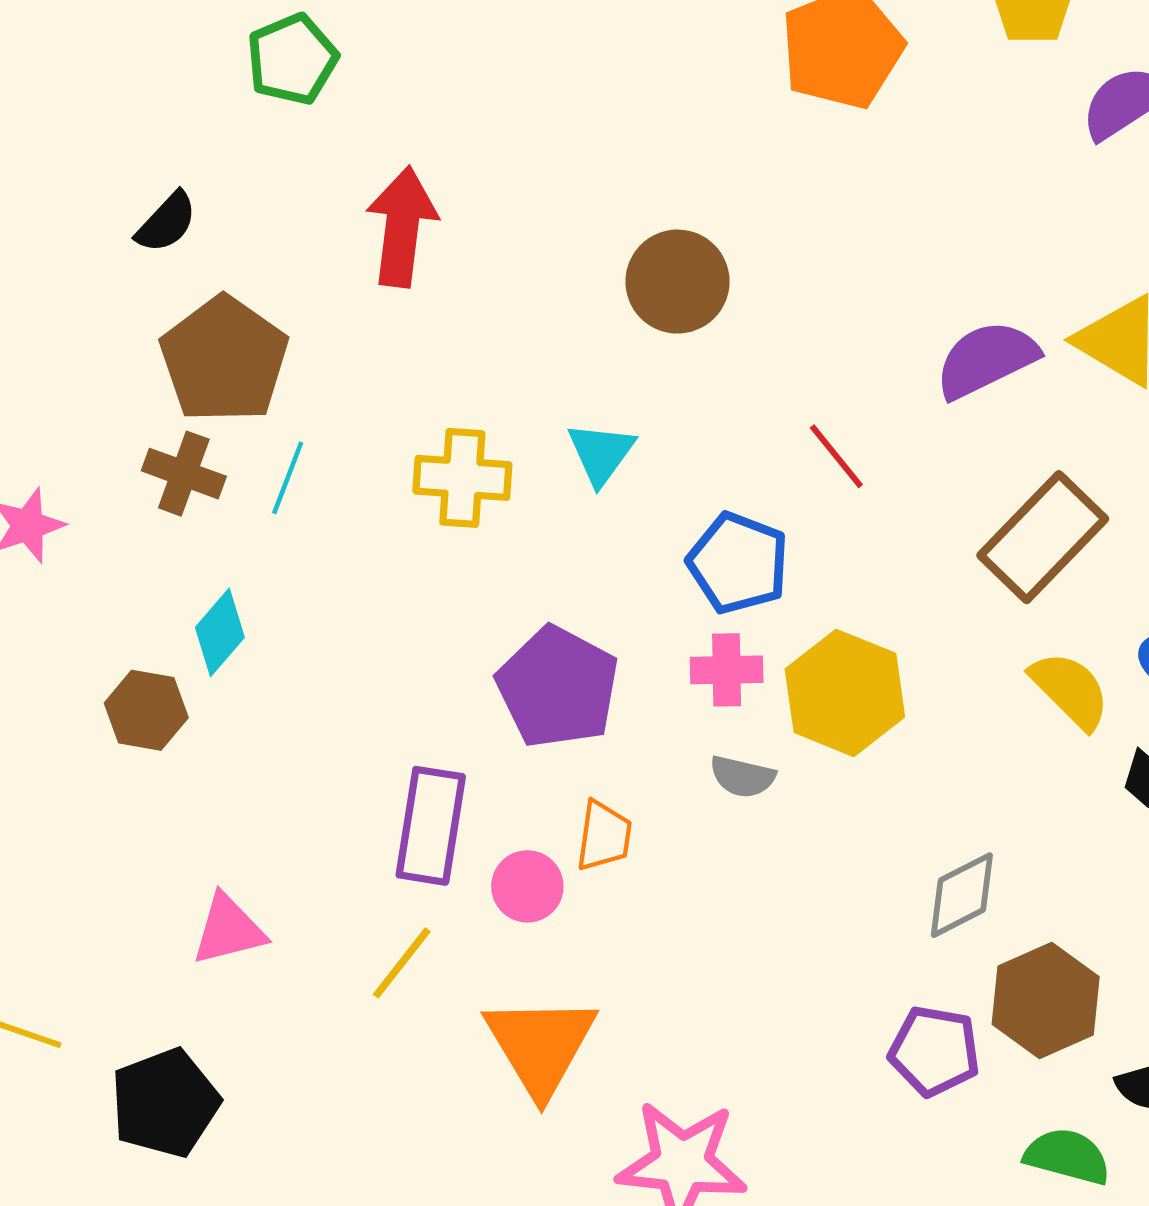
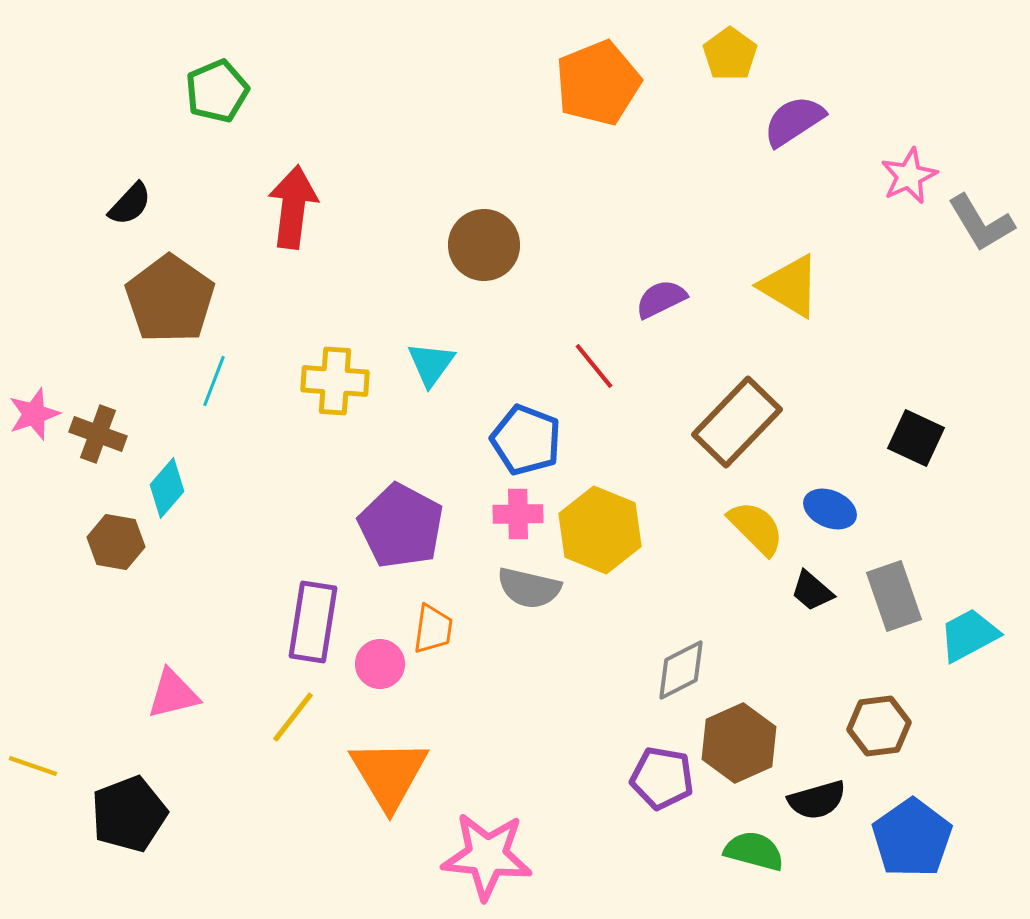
purple semicircle: (986, 360) -> (661, 299), moved, size x0.7
brown cross: (184, 474) -> (98, 434), moved
gray semicircle: (742, 777) -> (529, 588), size x1.4

